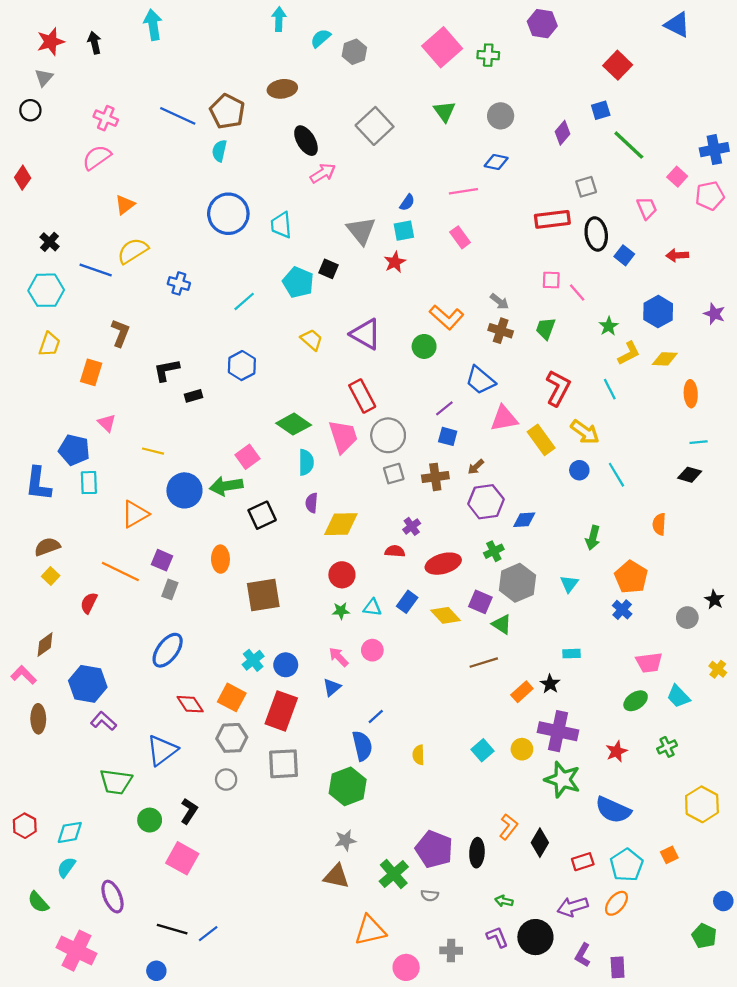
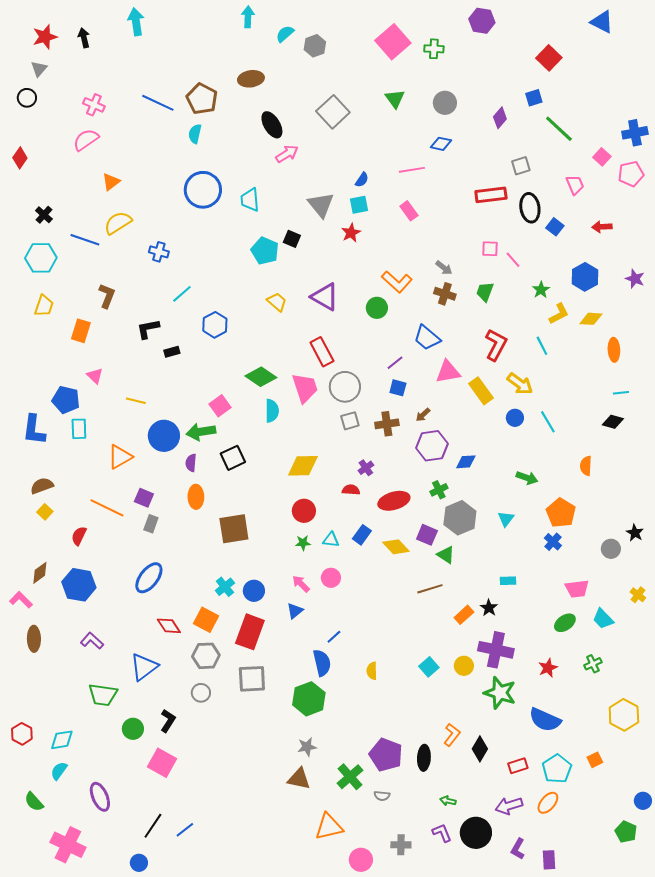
cyan line: (244, 301) -> (182, 294), moved
purple semicircle: (312, 503) -> (191, 463), moved
green arrow: (593, 538) -> (527, 478), turned -85
blue hexagon: (88, 684) -> (79, 585), moved
black line: (172, 929) -> (153, 826), turned -72

